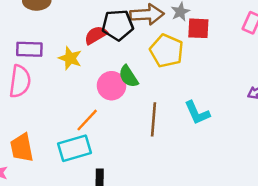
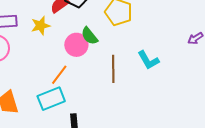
yellow star: (70, 58) -> (41, 26), turned -30

